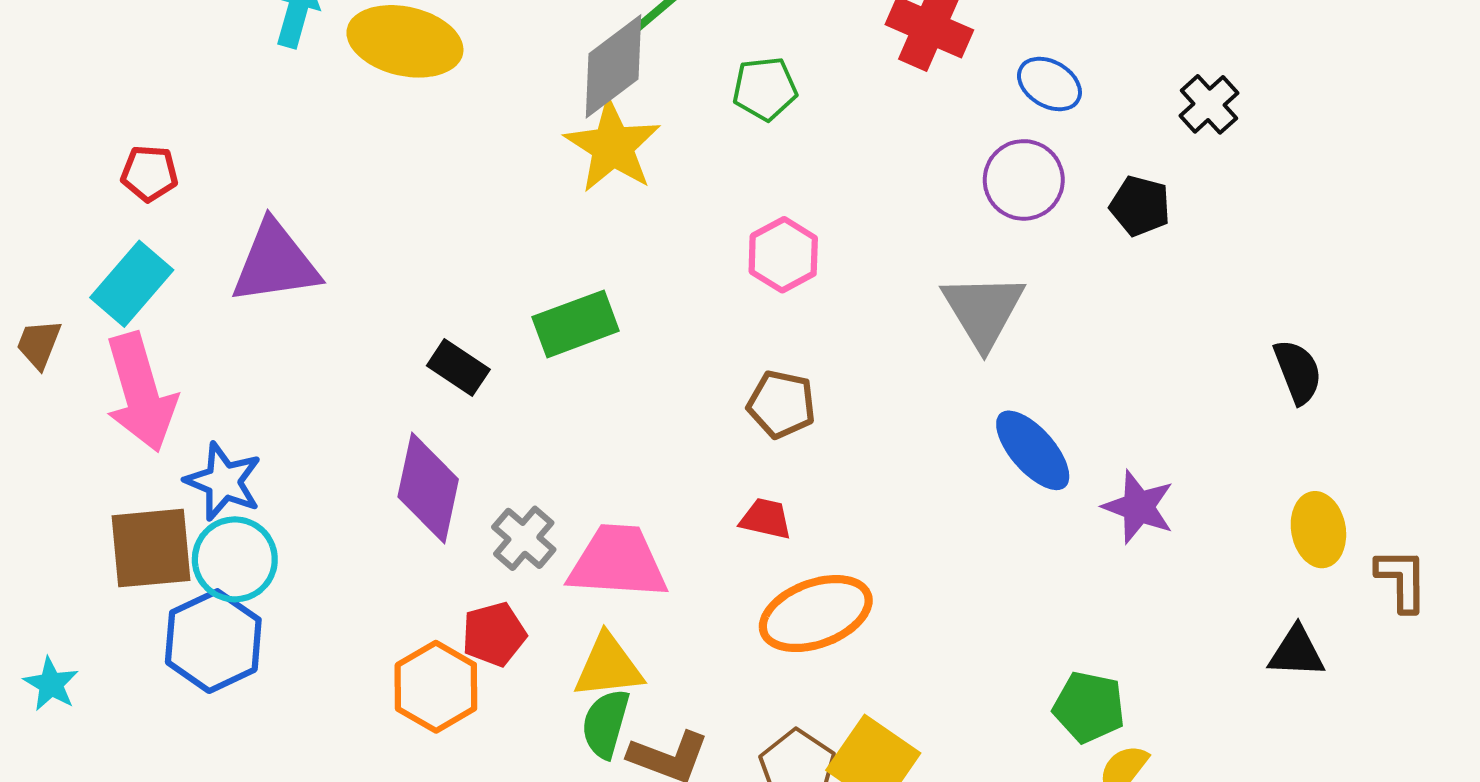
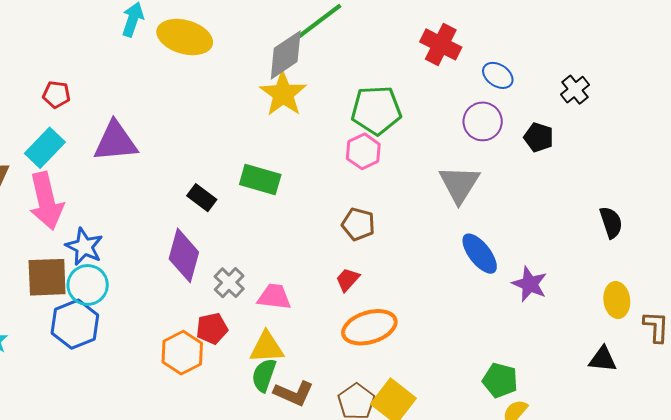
green pentagon: (765, 89) -> (376, 110), moved, size x1.6
green rectangle: (576, 324) -> (260, 179), turned 33
red trapezoid: (766, 519) -> (348, 280), turned -64
pink trapezoid: (618, 562) -> (274, 297), size x0.7

